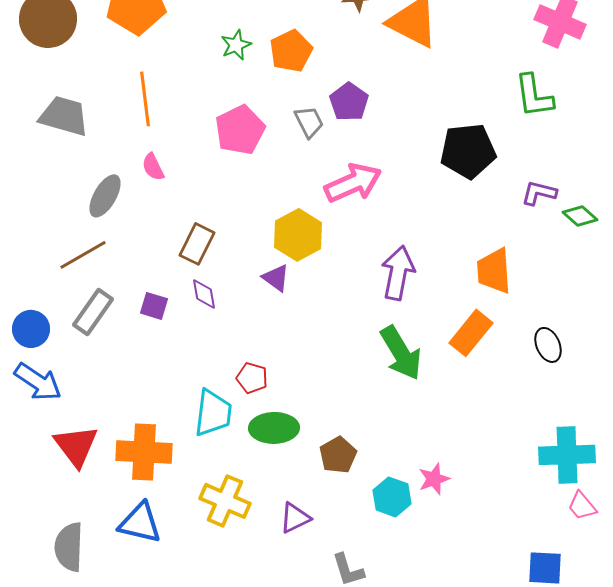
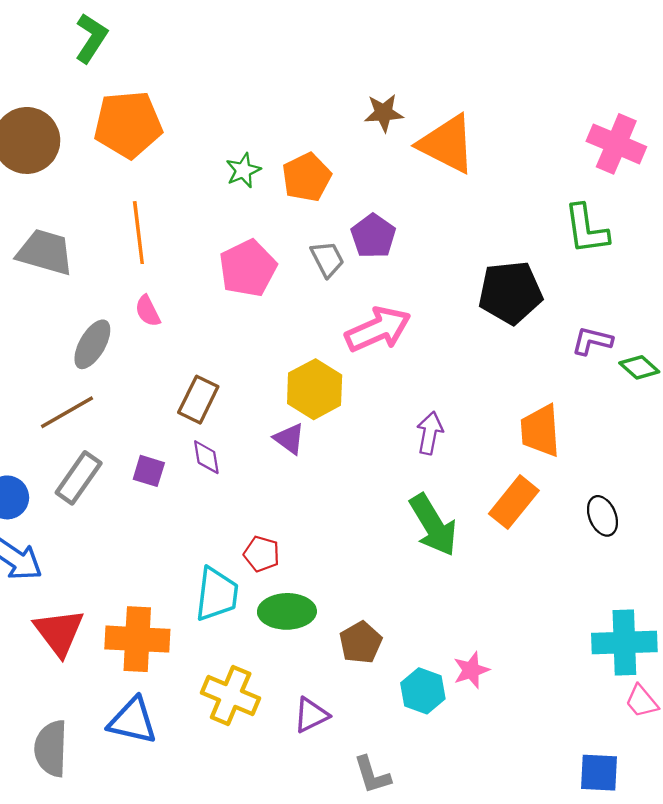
purple arrow: (398, 273) -> (430, 433), size x0.7

